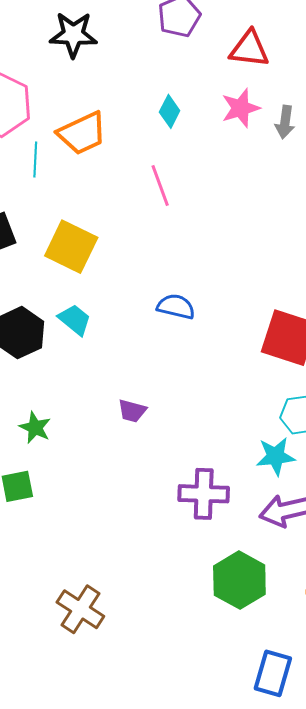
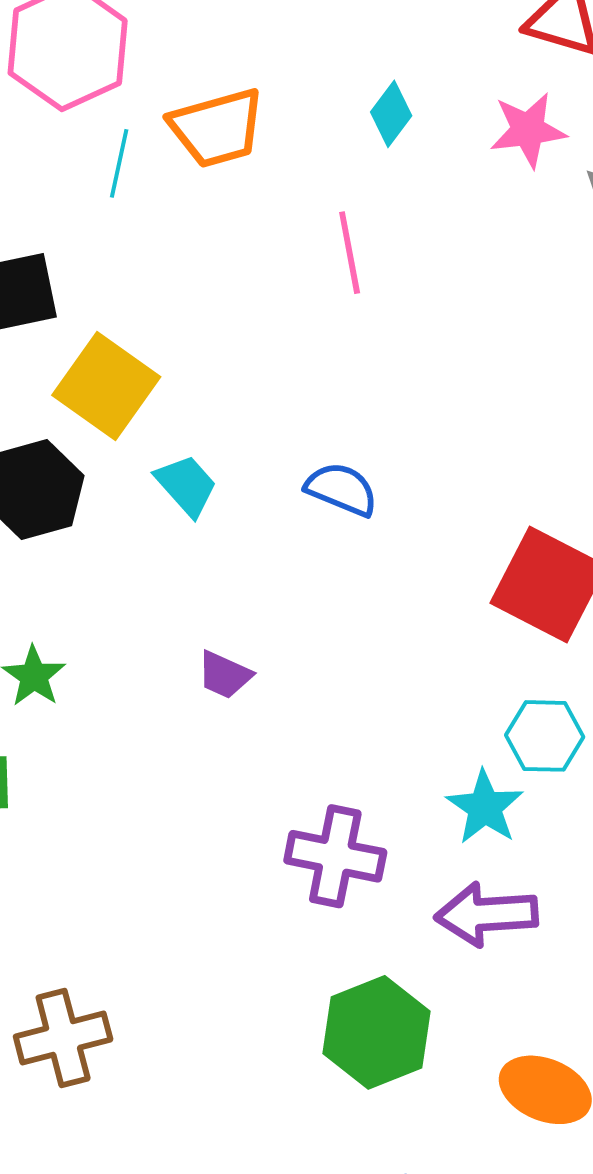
yellow square: (71, 247) -> (106, 386), moved
cyan trapezoid: (75, 320) -> (186, 485), moved
cyan star: (276, 456) -> (485, 807), turned 30
brown cross: (80, 609) -> (63, 1038), turned 33

